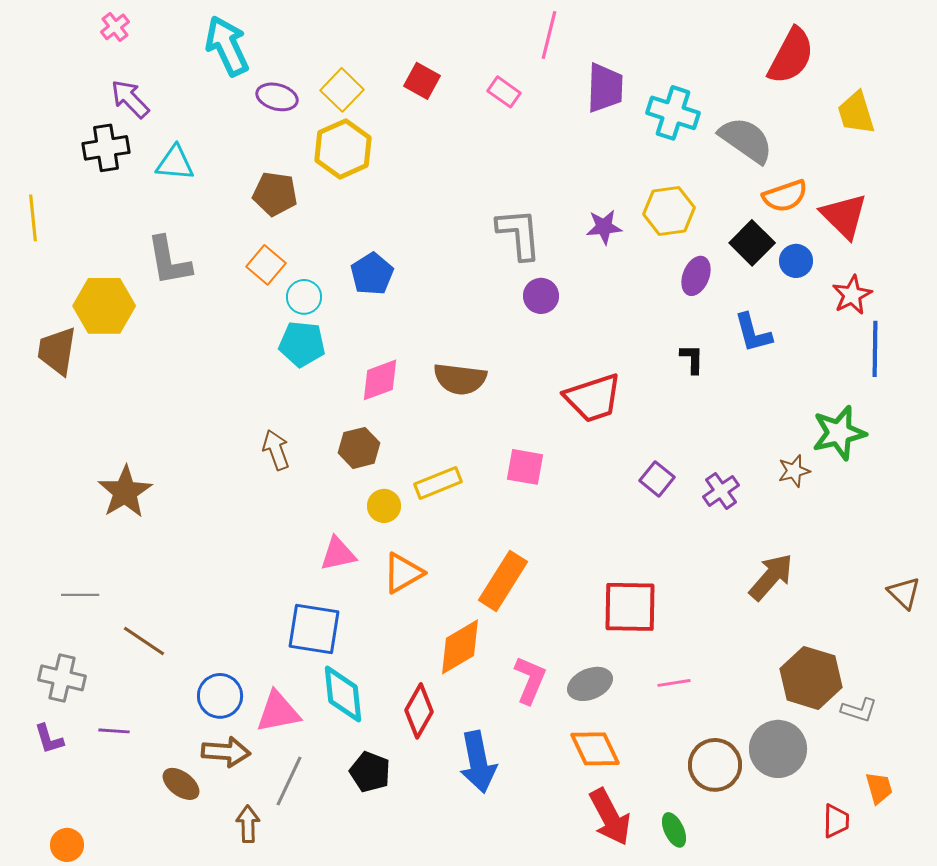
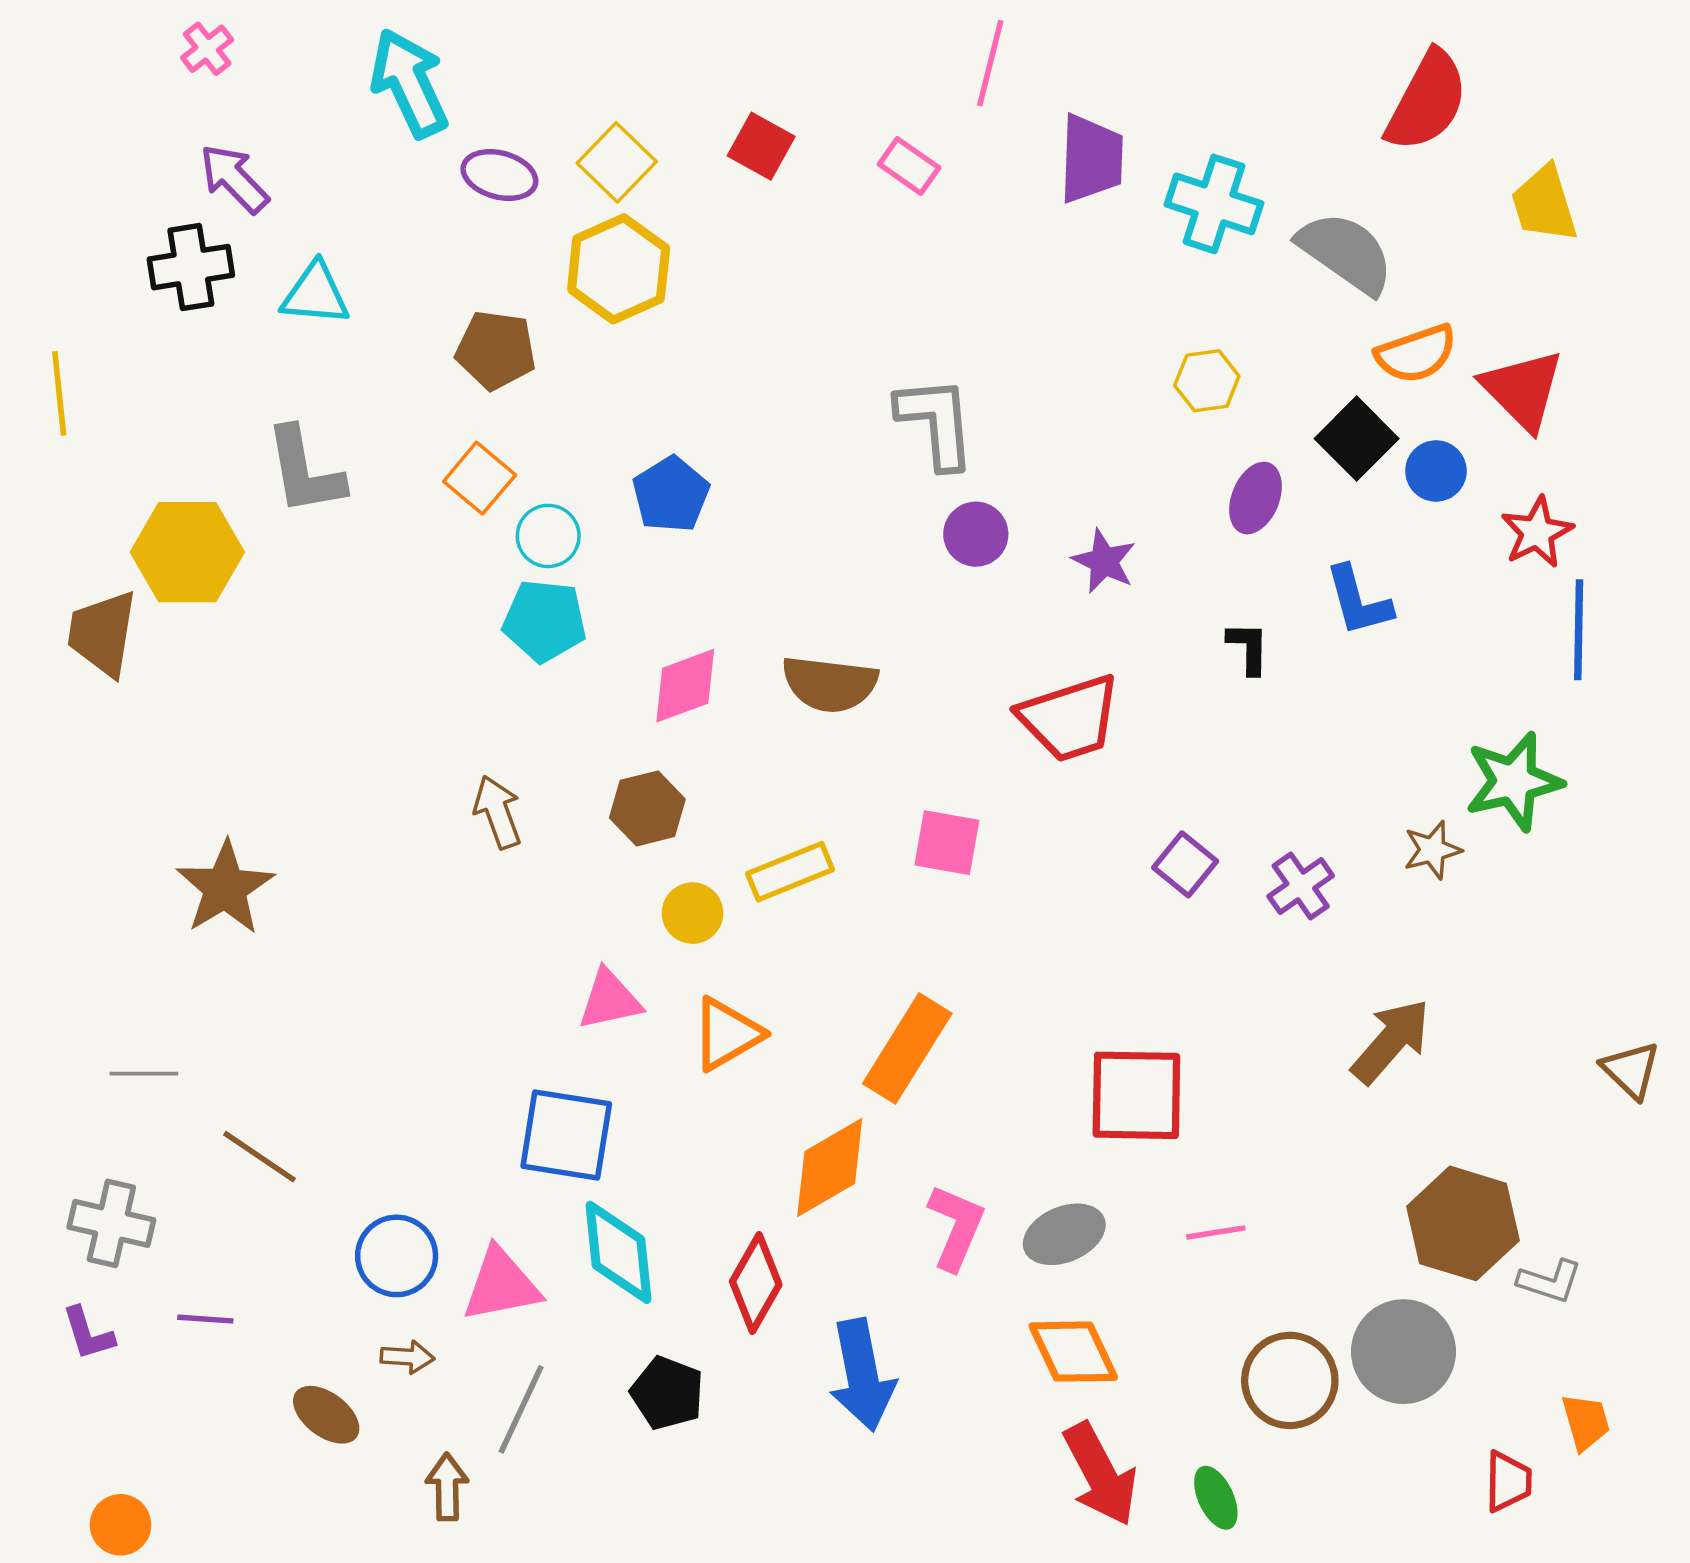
yellow hexagon: (669, 211) -> (1207, 381), size x0.7
purple star: (604, 227) -> (1104, 561), moved, turned 30
brown arrow: (226, 752) -> (407, 1357), size x0.6

